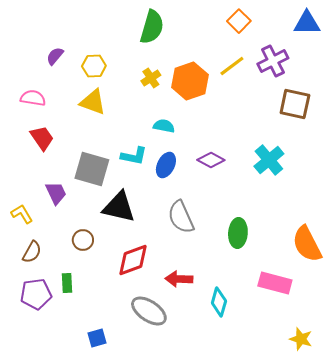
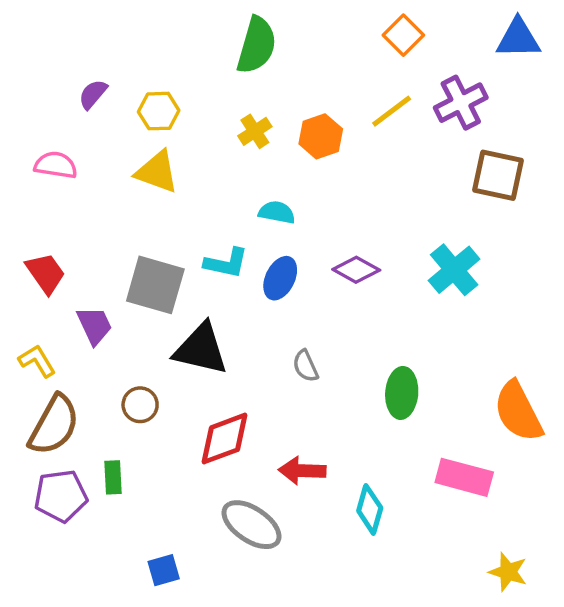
orange hexagon: (190, 81) -> (321, 136), size x0.7
red trapezoid: (42, 138) -> (46, 273), moved
gray semicircle: (181, 217) -> (306, 366), size x0.6
brown semicircle: (32, 252) -> (54, 425), size x1.6

